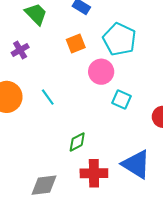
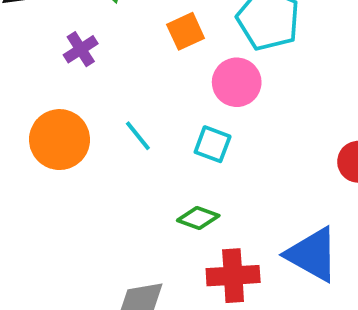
cyan square: (122, 99) -> (213, 144), moved
green diamond: (77, 142) -> (198, 218), turned 50

